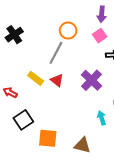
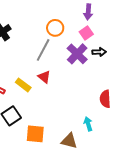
yellow rectangle: (36, 78) -> (23, 85), moved
purple cross: (91, 80) -> (77, 54), moved
cyan arrow: (102, 118) -> (88, 124), moved

